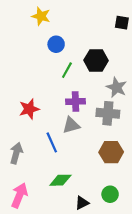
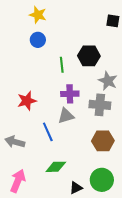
blue circle: (56, 44) -> (38, 40), moved
green line: (67, 70) -> (62, 65), turned -35
gray arrow: (16, 153) -> (15, 142), turned -90
green circle: (110, 194) -> (102, 180), size x1.5

